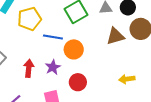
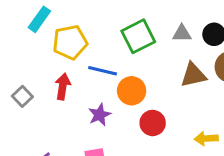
red arrow: (29, 68) -> (63, 86), moved
red circle: (78, 82) -> (153, 123), moved

